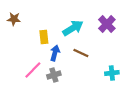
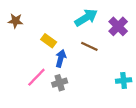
cyan arrow: (73, 28) -> (86, 18), moved
yellow rectangle: (44, 37) -> (49, 41), turned -48
brown line: (81, 53) -> (89, 46), moved

